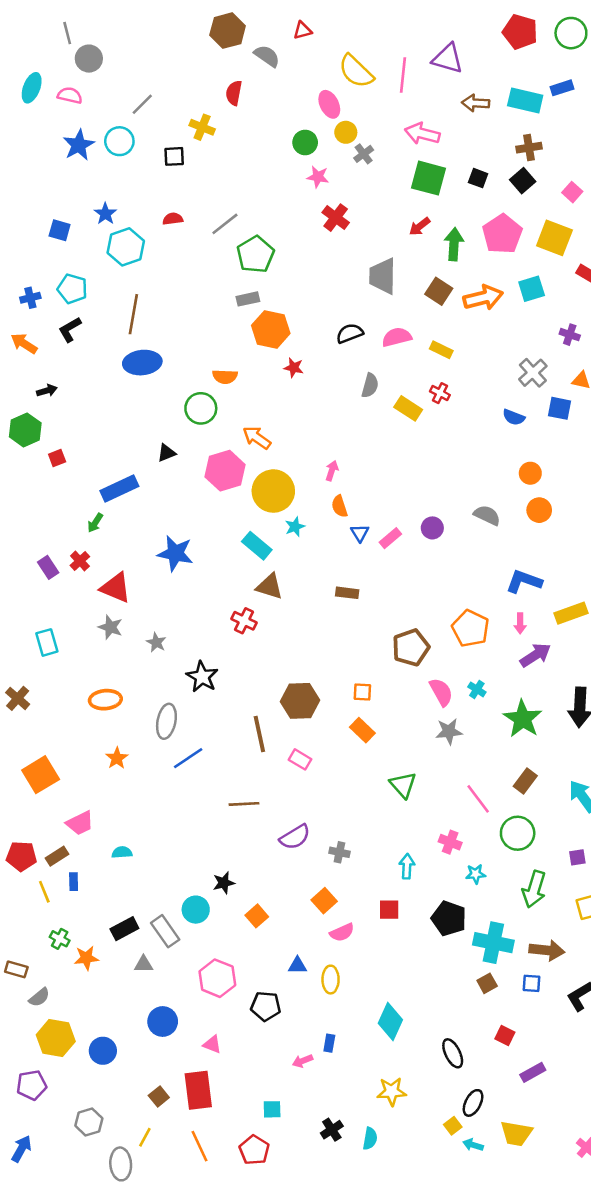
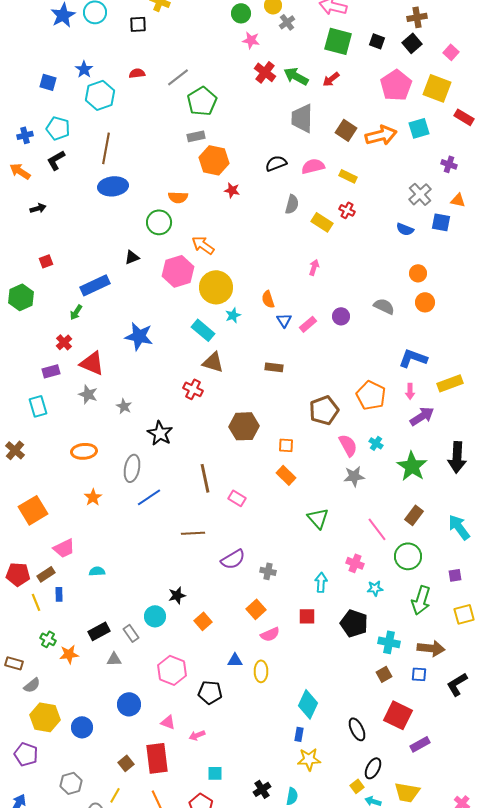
green arrow: (454, 244) -> (296, 76), moved, turned -65
green hexagon: (25, 430) -> (21, 297), moved
pink arrow: (332, 471) -> (314, 267), moved
purple rectangle: (48, 567) -> (51, 371), moved, turned -72
brown hexagon: (300, 701) -> (244, 426), moved
gray rectangle: (165, 931) -> (131, 633), size x0.7
cyan cross: (493, 943) -> (389, 642), size x0.7
red square: (505, 1035) -> (398, 715), size x1.8
blue rectangle: (329, 1043) -> (299, 734), moved
pink arrow: (303, 1061) -> (197, 735), moved
purple pentagon: (32, 1085) -> (26, 754), turned 30

